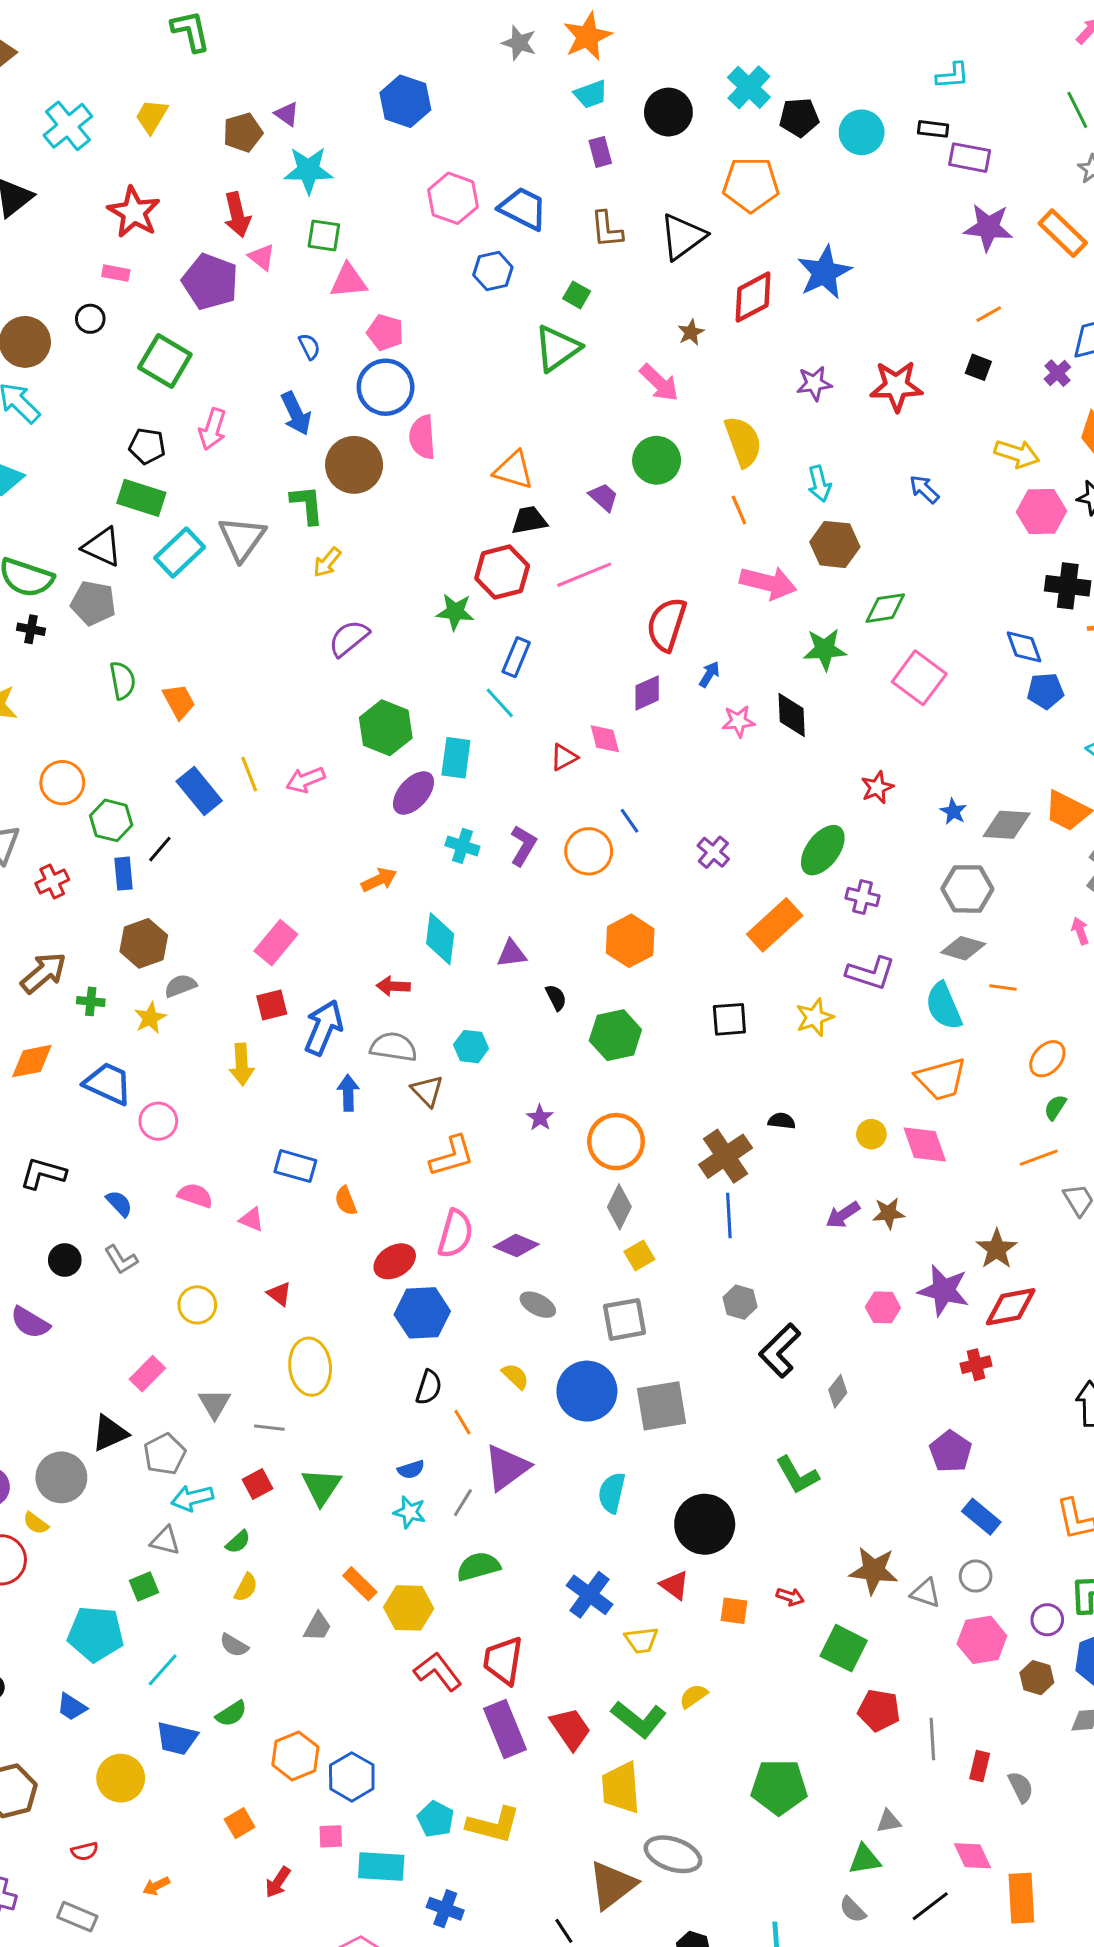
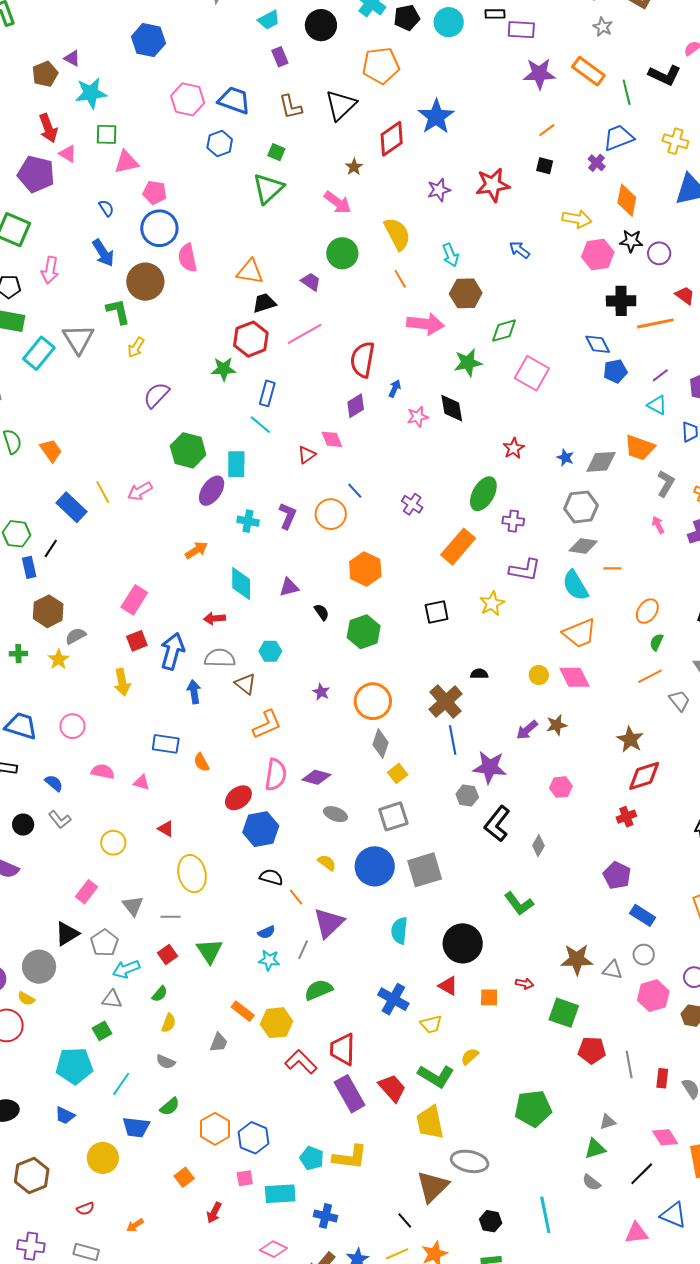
blue trapezoid: (108, 1083) -> (21, 726), moved
purple star: (944, 1290) -> (490, 767), moved
black semicircle: (429, 1387) -> (271, 877), turned -85

